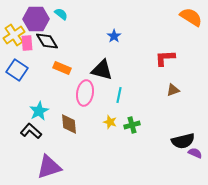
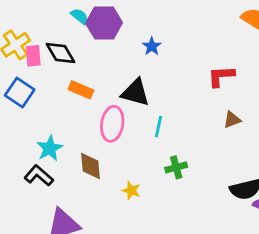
purple hexagon: (36, 19) -> (104, 23), moved
yellow star: (110, 122) -> (131, 191), moved

